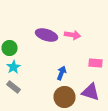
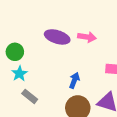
gray rectangle: (14, 87) -> (30, 96), moved

